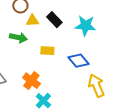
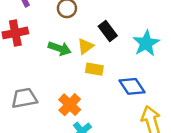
yellow triangle: (32, 21) -> (86, 46), moved, turned -40
cyan star: (85, 26) -> (146, 43), turned 30

